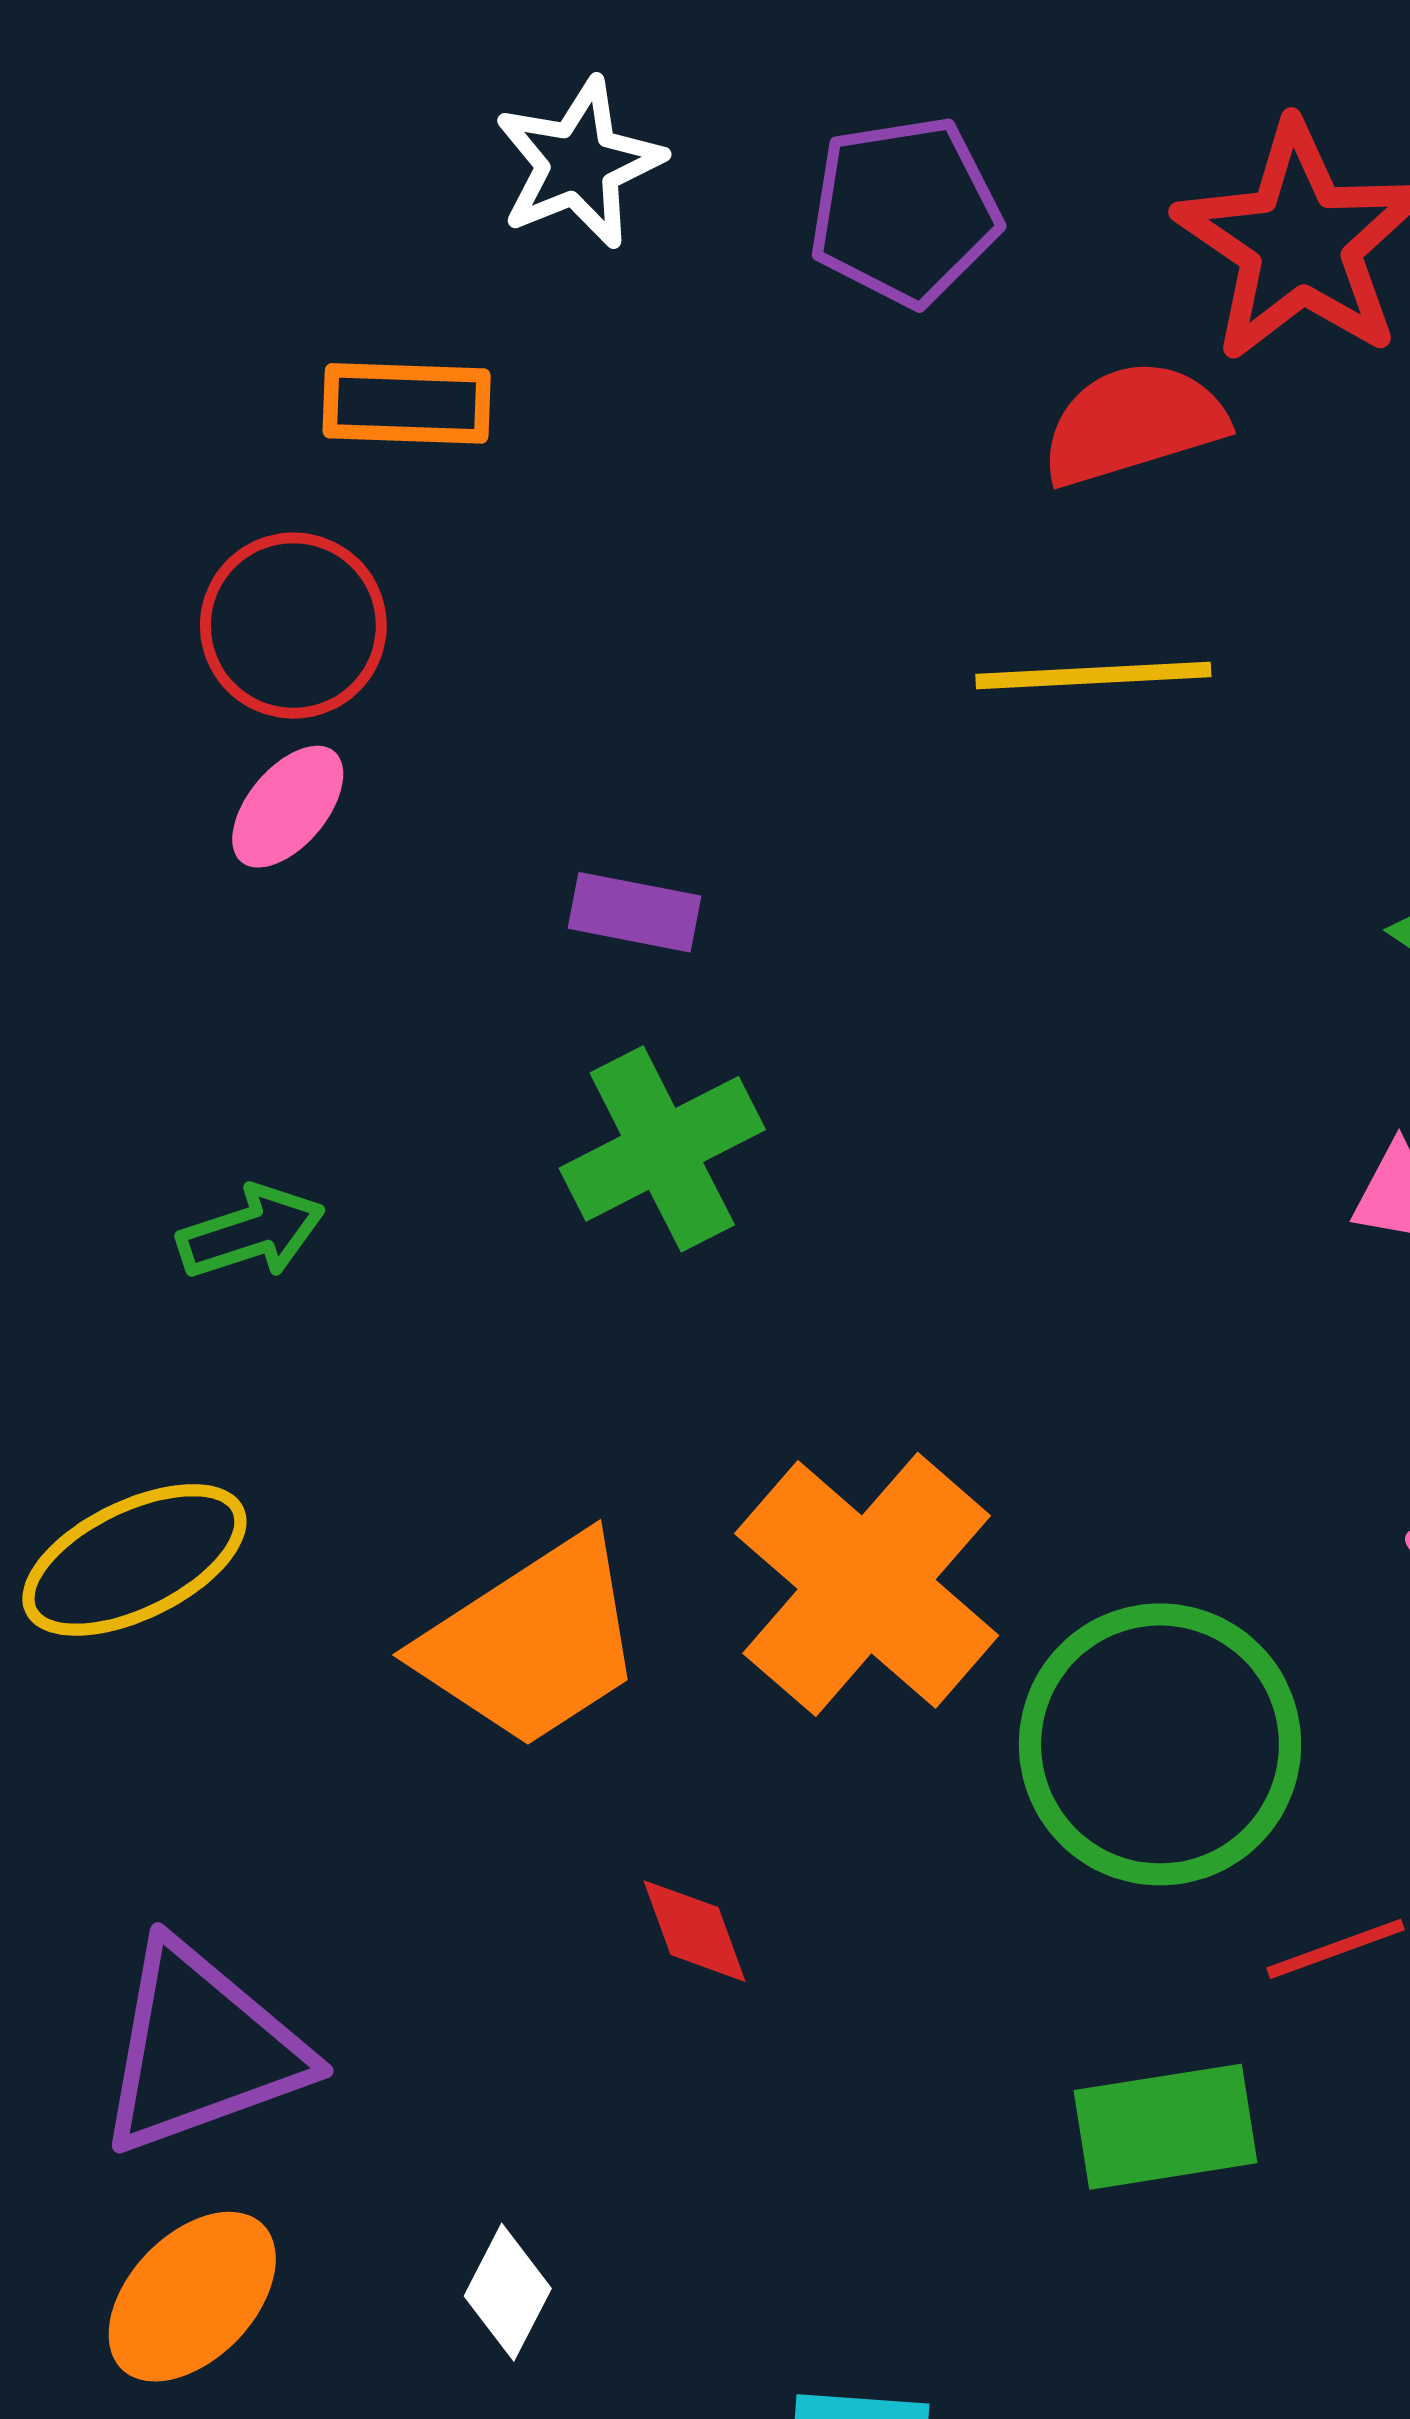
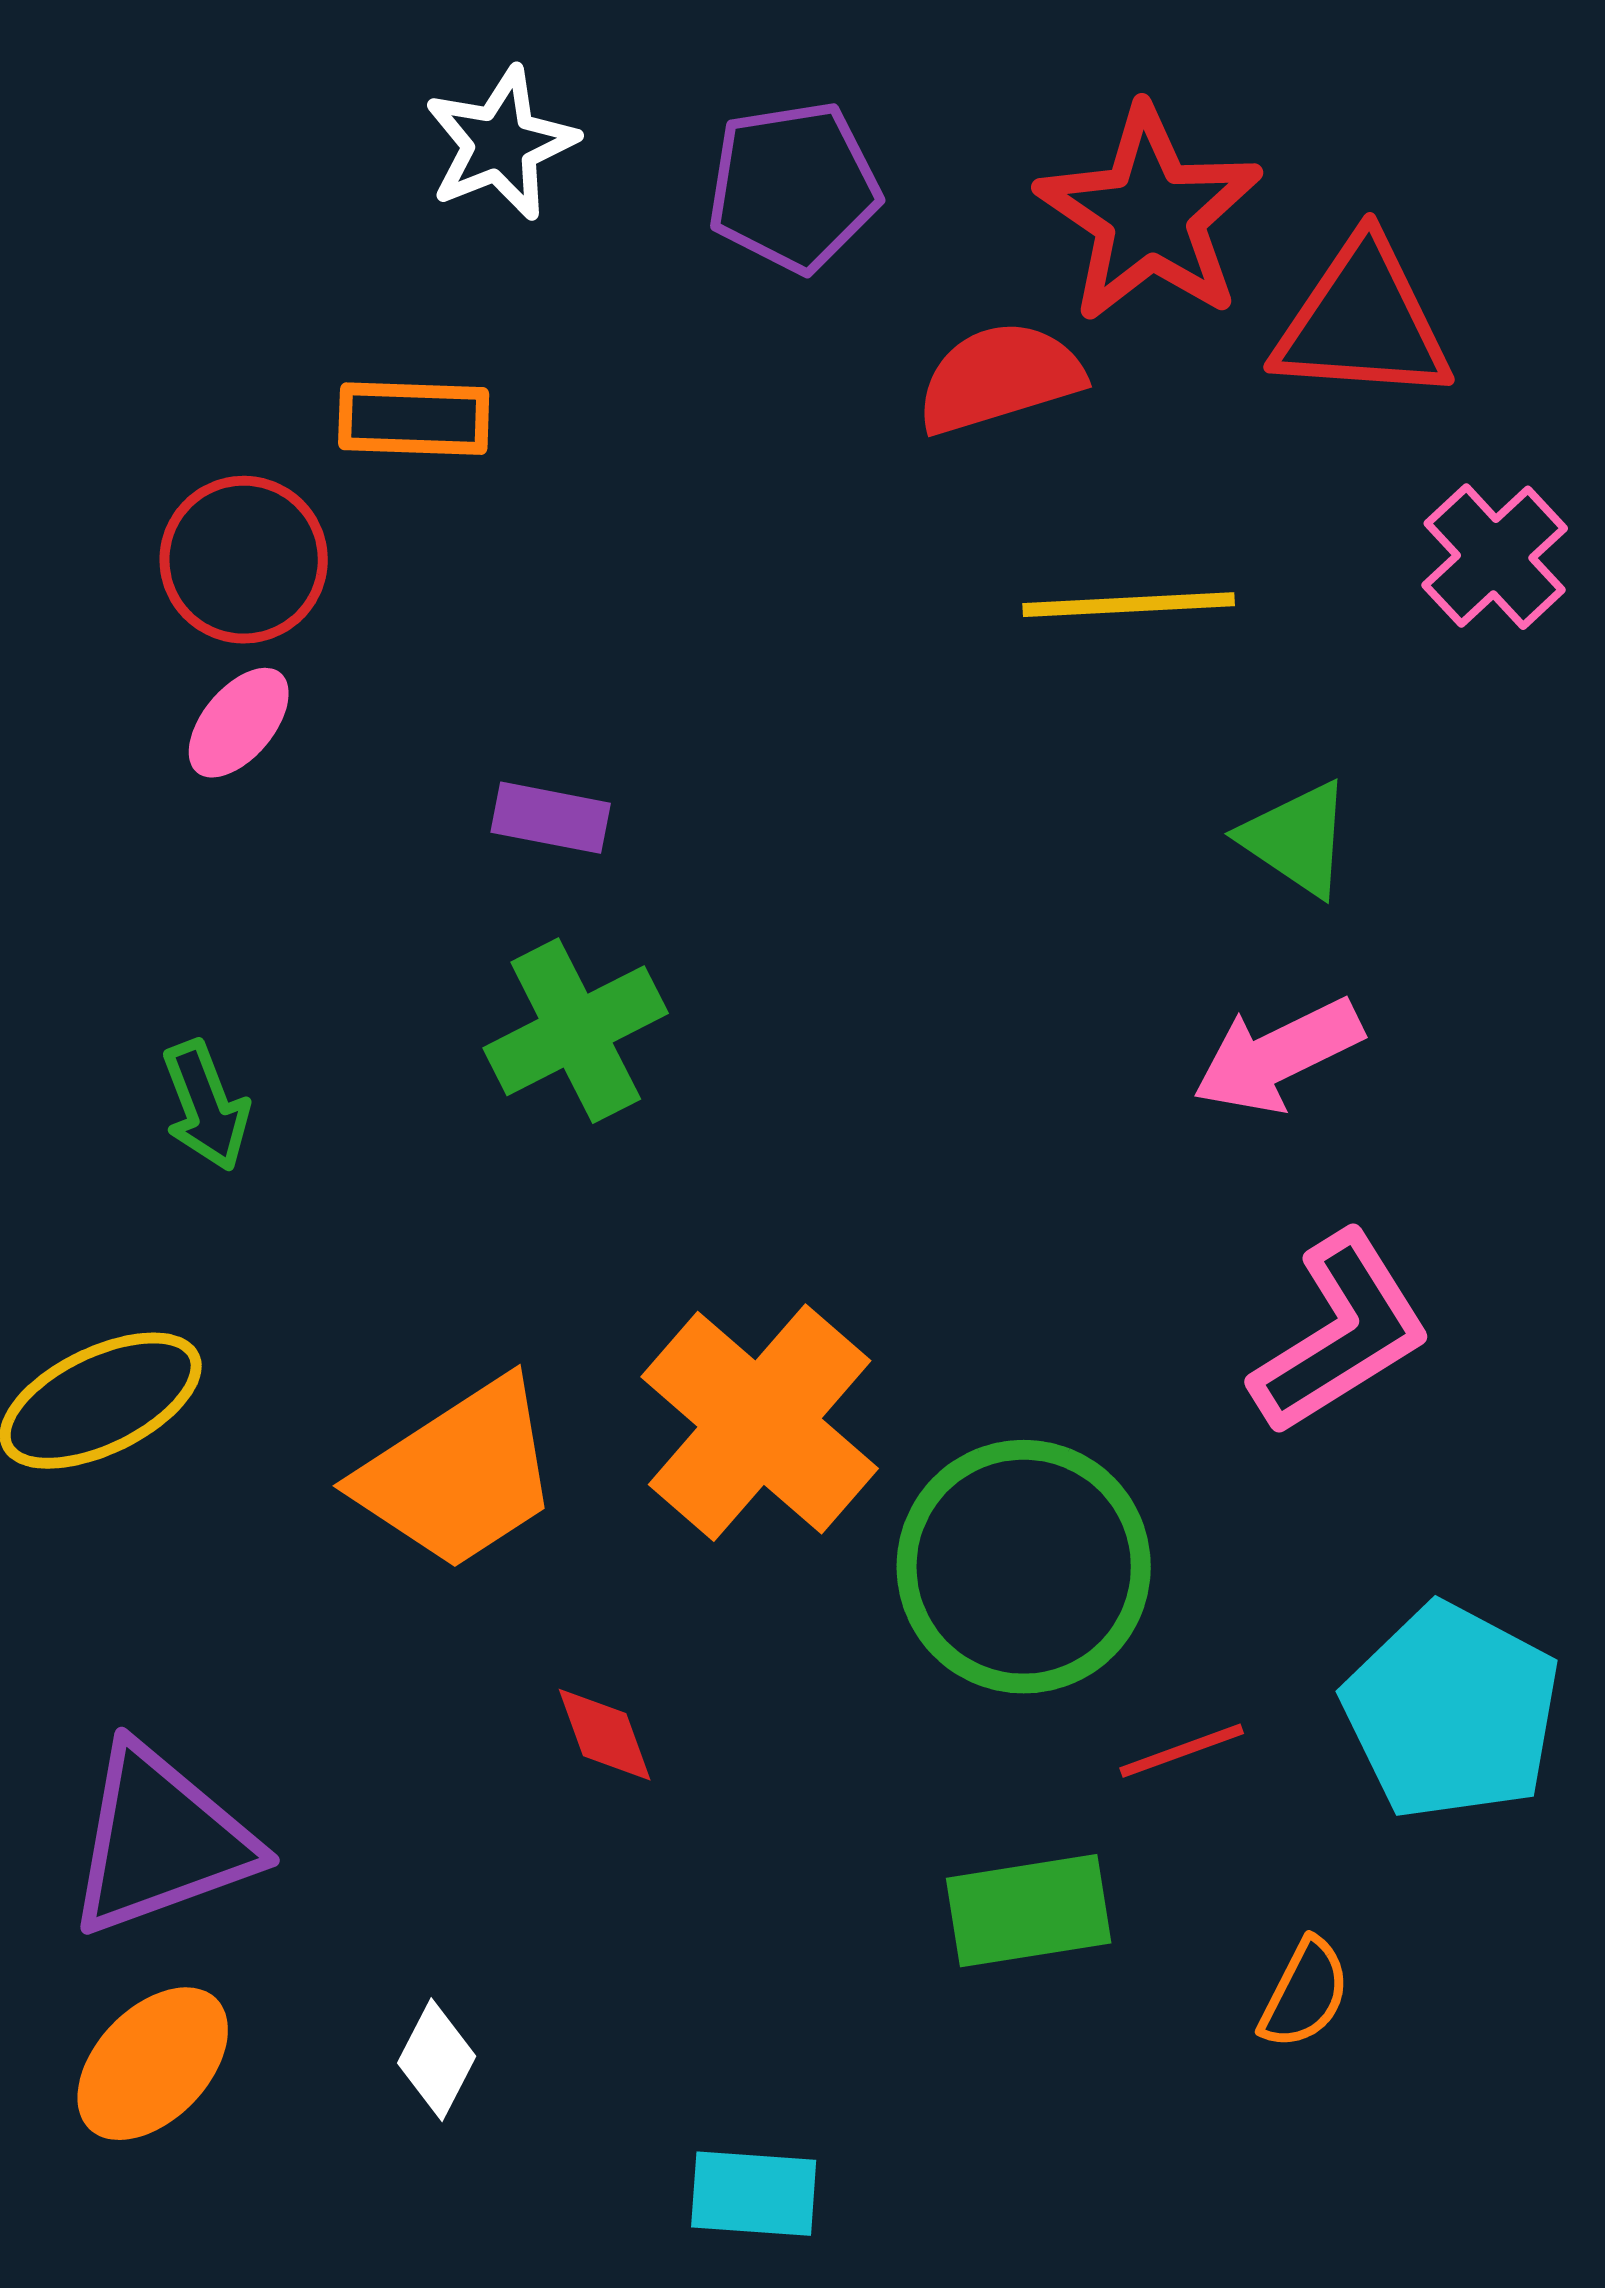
orange rectangle: (407, 403) -> (414, 419), moved
yellow line: (1093, 676) -> (1129, 605), moved
green arrow: (251, 1232) -> (206, 1106), turned 87

